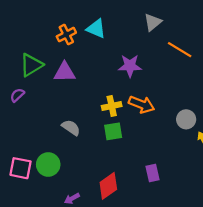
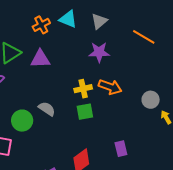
gray triangle: (153, 22) -> (99, 21), moved
green circle: (48, 164) -> (22, 121), moved

